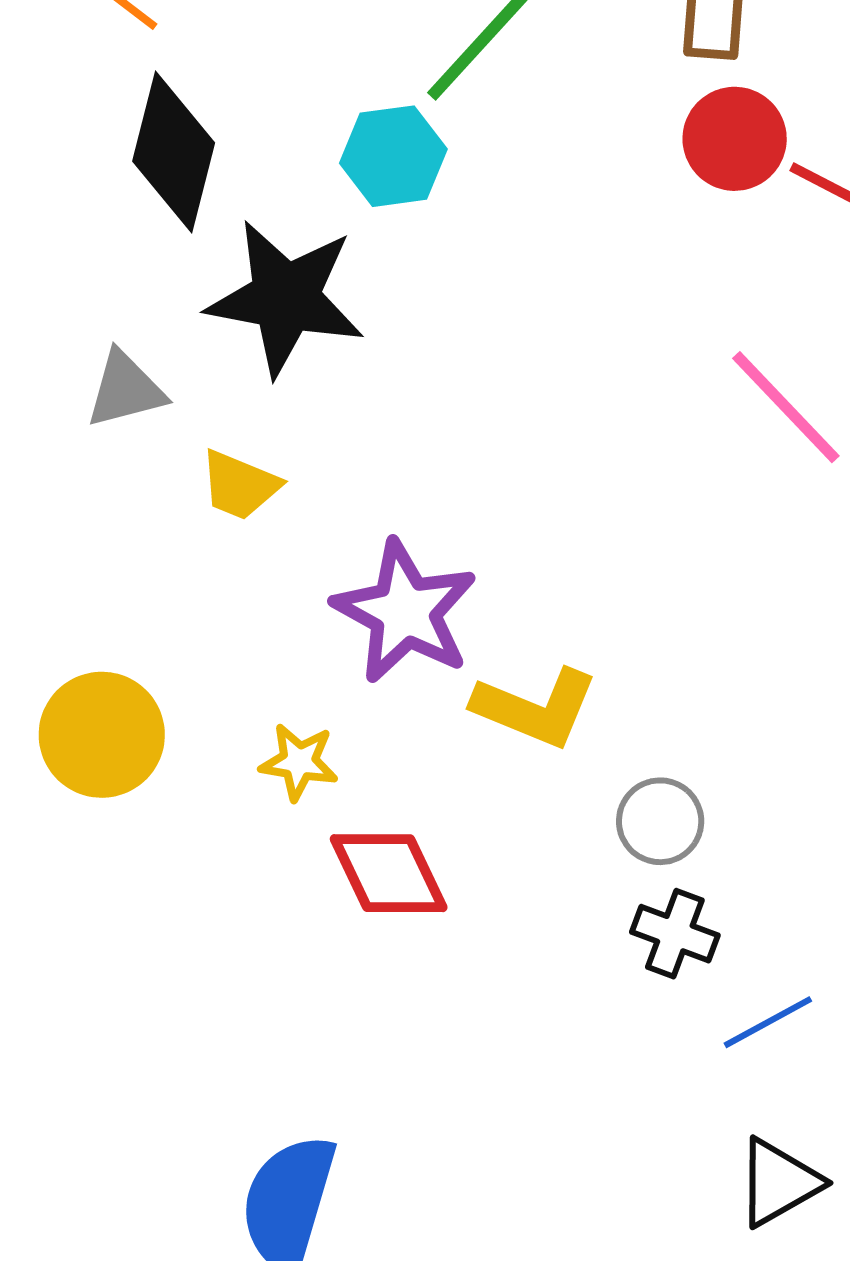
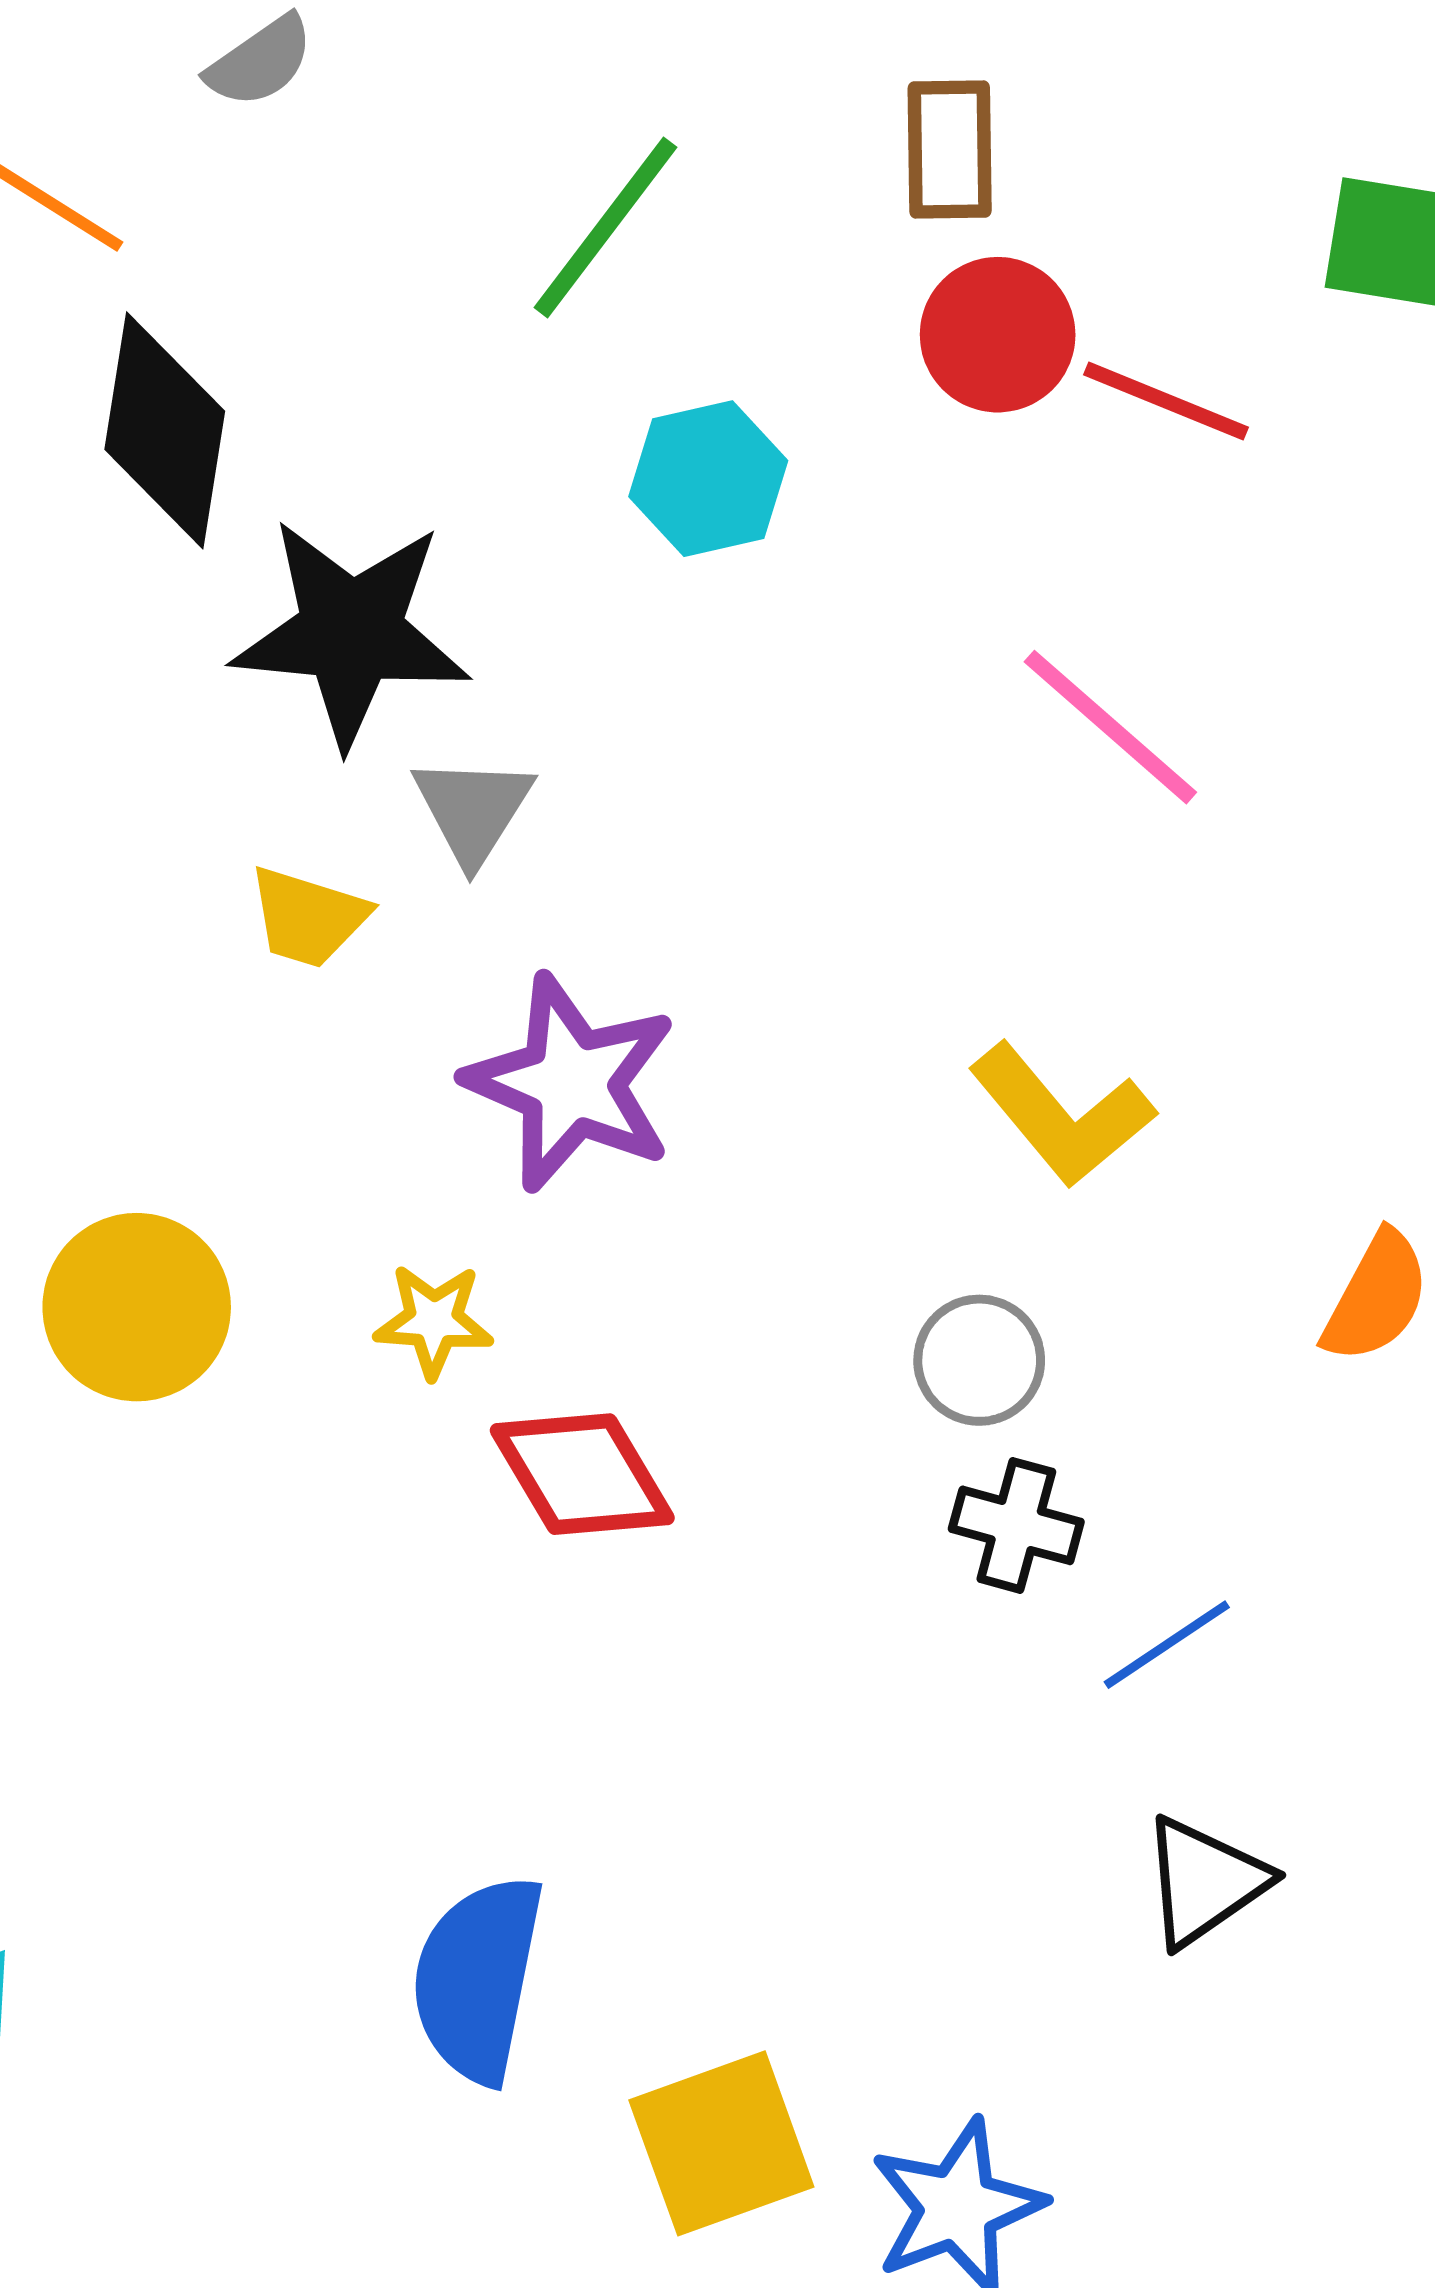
cyan hexagon: (393, 156) -> (708, 479), moved
gray triangle: (125, 390) -> (473, 810), moved, turned -38
yellow L-shape: (535, 708) -> (1062, 1115), moved, turned 33

